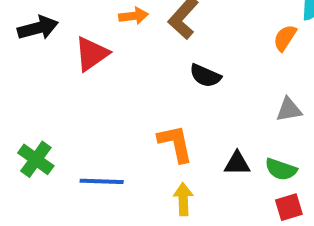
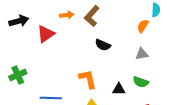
gray triangle: (289, 110) -> (142, 54), moved
green cross: (36, 159) -> (18, 75), moved, turned 30
green semicircle: (281, 169) -> (141, 82), moved

